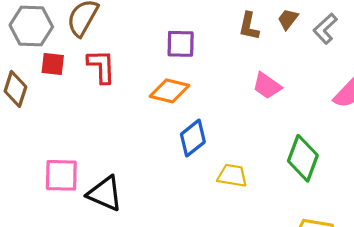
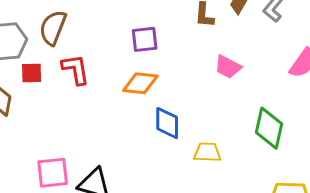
blue diamond: (193, 138) -> (167, 123), turned -44

